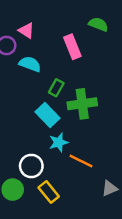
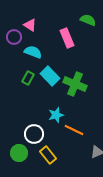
green rectangle: (56, 88) -> (28, 78), moved
green cross: (82, 104) -> (75, 84), turned 30
cyan rectangle: (47, 115) -> (50, 76), moved

